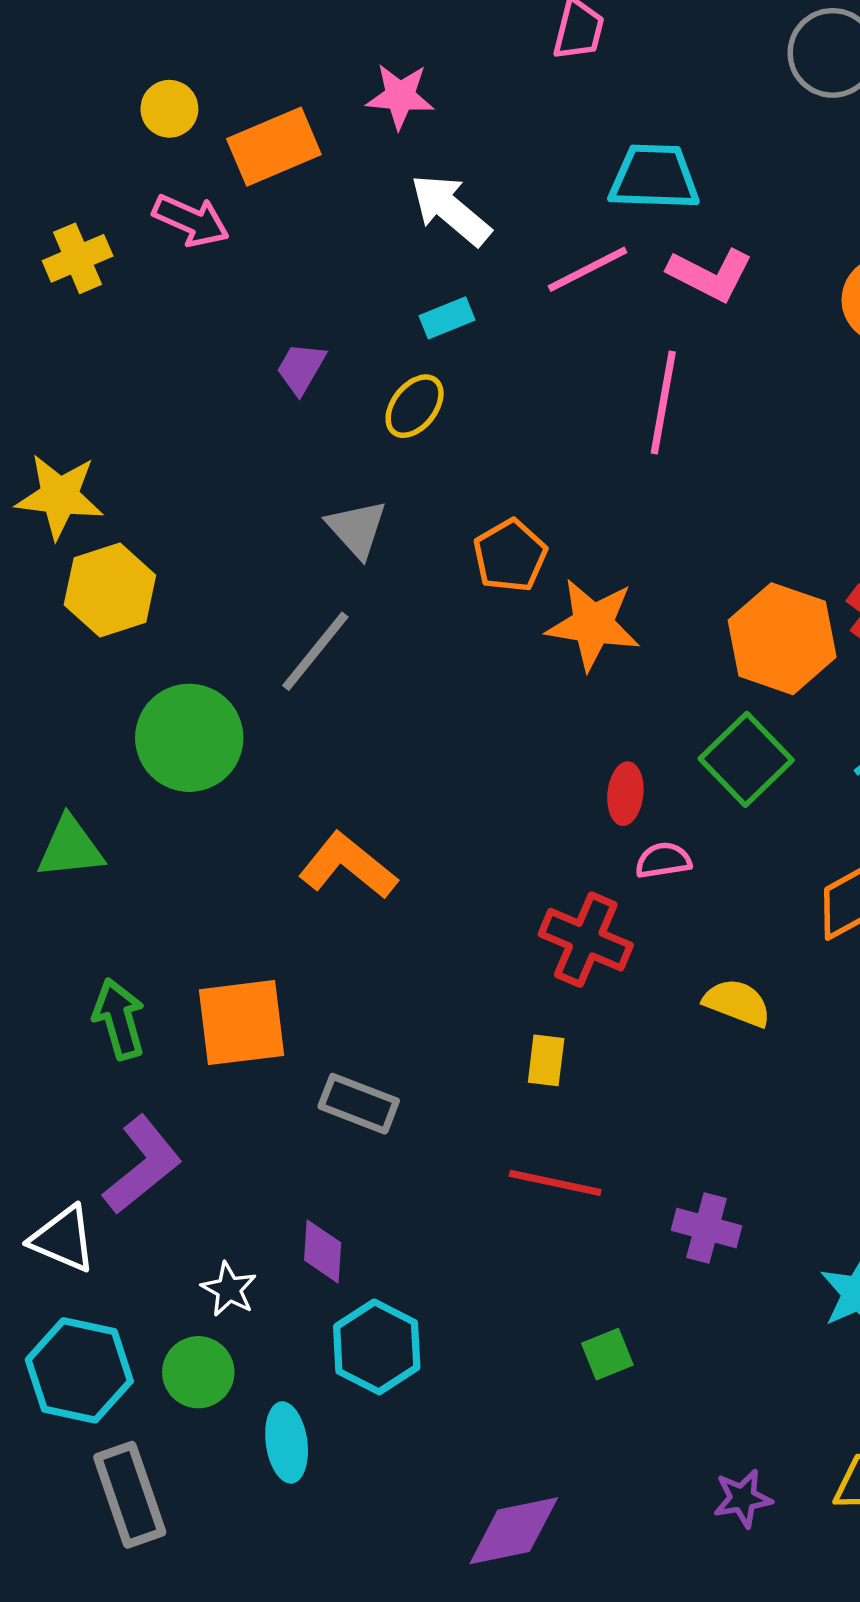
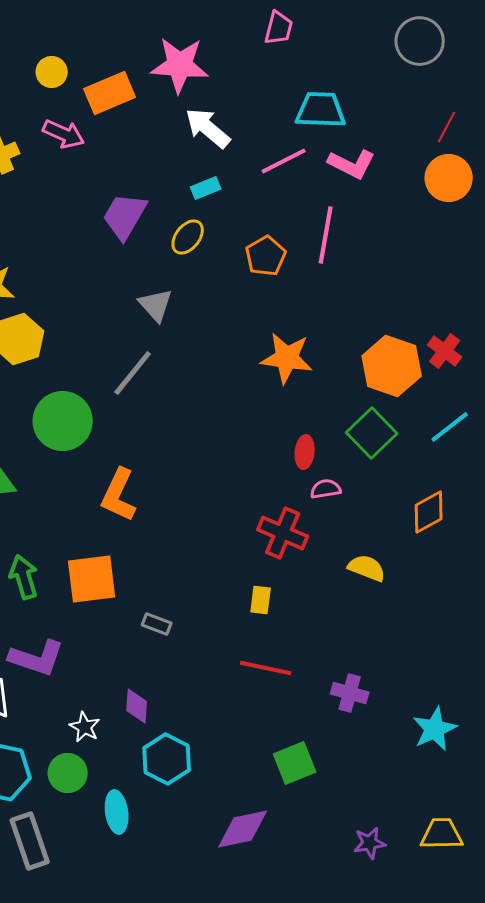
pink star: (400, 96) -> (180, 65), size x1.5
purple trapezoid: (301, 368) -> (125, 216), size x1.6
orange pentagon: (510, 556) -> (266, 256), moved
orange L-shape: (348, 866) -> (119, 495), moved, turned -104
gray rectangle: (359, 1104) -> (157, 624), size x0.7
purple L-shape: (142, 1165) -> (37, 658), turned 58
green square: (607, 1354) -> (295, 763), size x1.5
purple diamond: (514, 1531) -> (243, 829), moved

